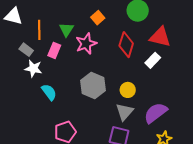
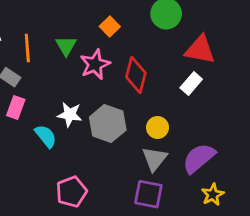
red diamond: (126, 45) -> (136, 75), moved
pink rectangle: (54, 50) -> (16, 107), moved
white star: (33, 68) -> (70, 114), moved

